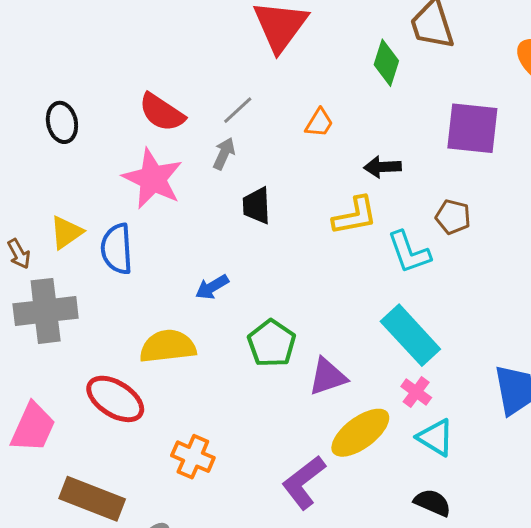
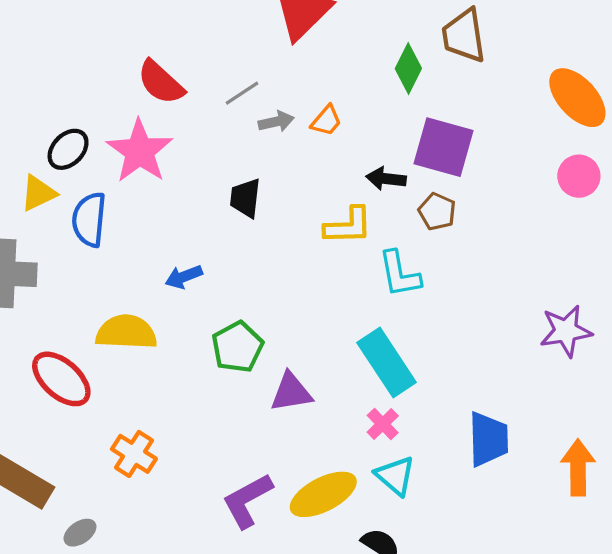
black ellipse: (62, 122) -> (68, 149), moved, turned 48
purple square: (472, 128) -> (444, 147), moved
gray arrow: (224, 154) -> (276, 122), moved, turned 44
brown pentagon: (453, 217) -> (437, 212), moved
yellow ellipse: (360, 433) -> (323, 494), moved

